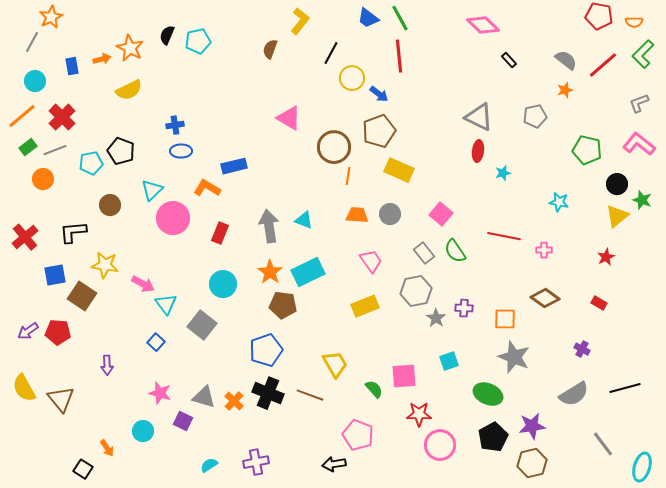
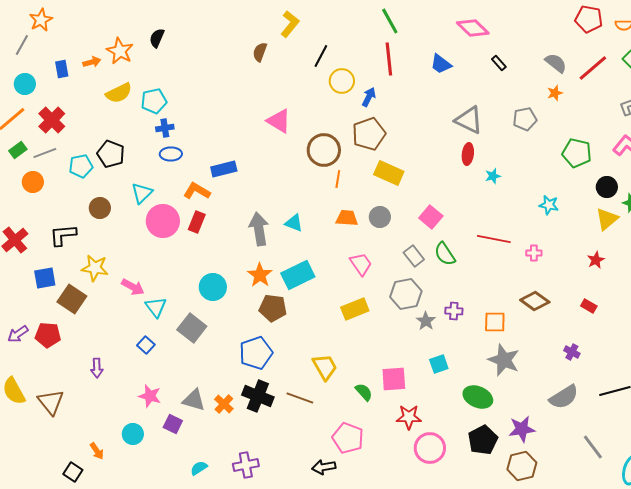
blue trapezoid: (368, 18) -> (441, 64), moved
cyan pentagon: (198, 41) -> (154, 101), moved
blue arrow: (379, 94) -> (369, 97), turned -102
red rectangle: (220, 233) -> (197, 222), moved

